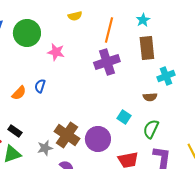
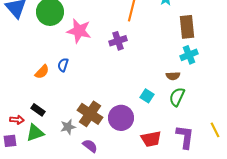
brown rectangle: (147, 48) -> (187, 27), moved
pink star: (56, 52) -> (79, 31), size x1.4
purple cross: (107, 62) -> (118, 41), moved, size x0.7
green semicircle: (151, 129) -> (177, 97), moved

